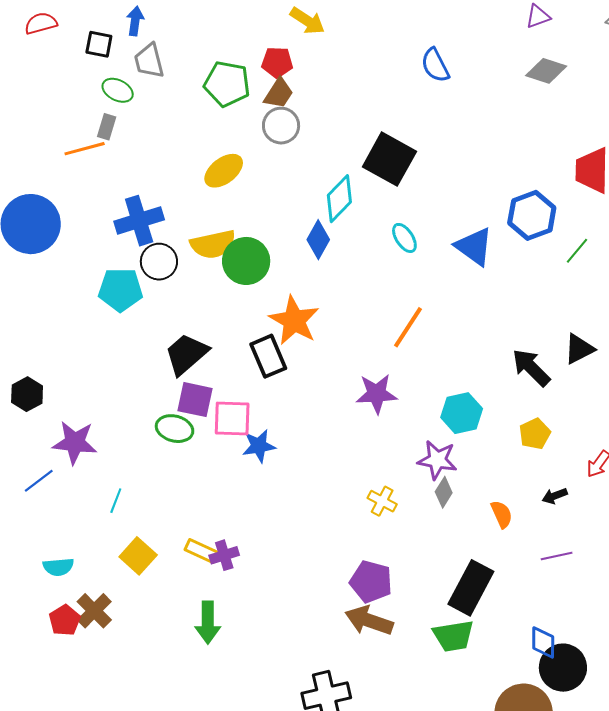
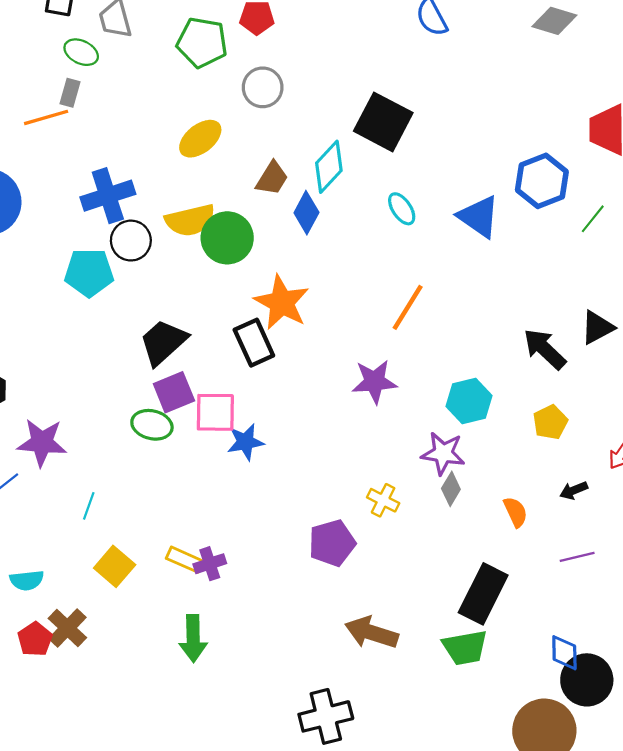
brown trapezoid: (279, 93) -> (272, 178), moved
purple square: (195, 400) -> (174, 392), turned -33
purple pentagon: (371, 582) -> (332, 543), moved, turned -30

